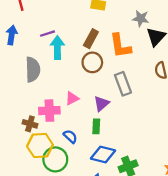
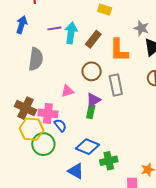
cyan arrow: (57, 48) -> (71, 33), moved
brown circle: (92, 62) -> (92, 71), moved
pink cross: (49, 111) -> (48, 113), moved
brown cross: (30, 124) -> (25, 108), size x1.5
green rectangle: (96, 126) -> (91, 112), moved

